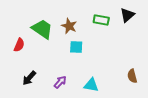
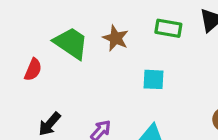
cyan square: (76, 47) -> (154, 79), moved

